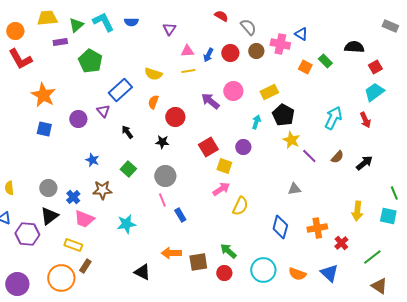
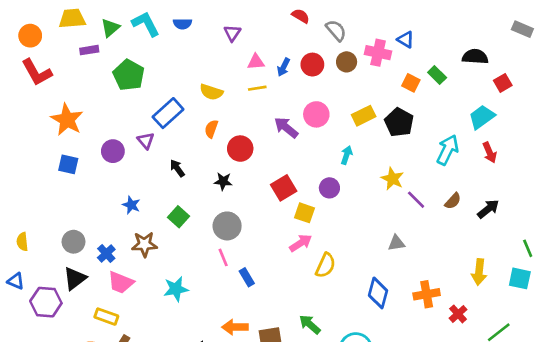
cyan trapezoid: (374, 92) -> (482, 117), moved
black pentagon: (283, 115) -> (399, 122), moved

